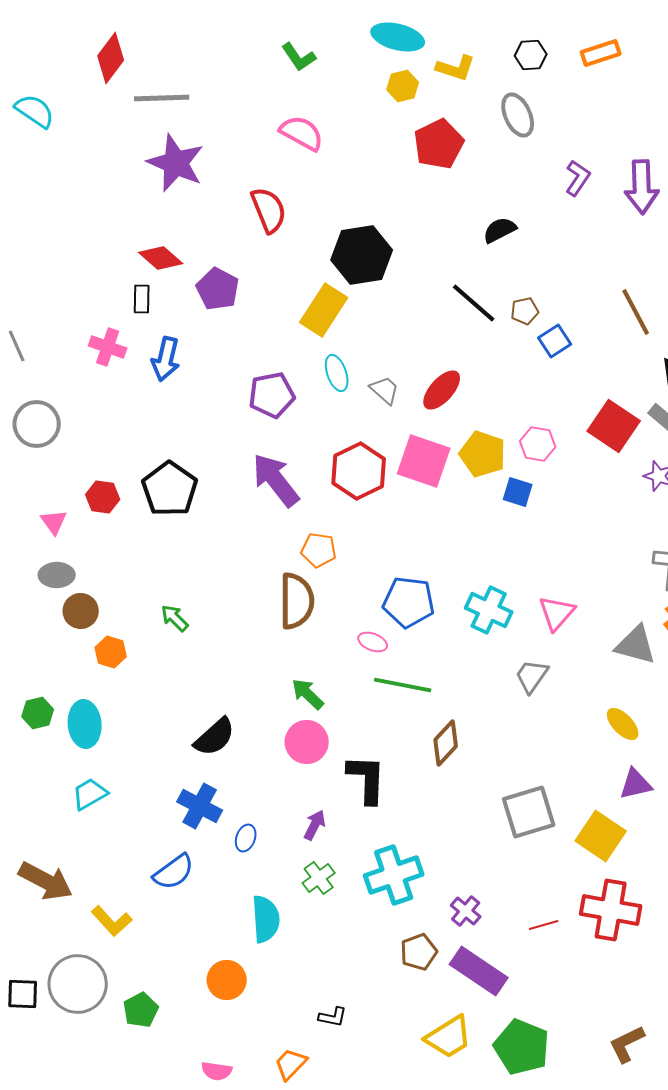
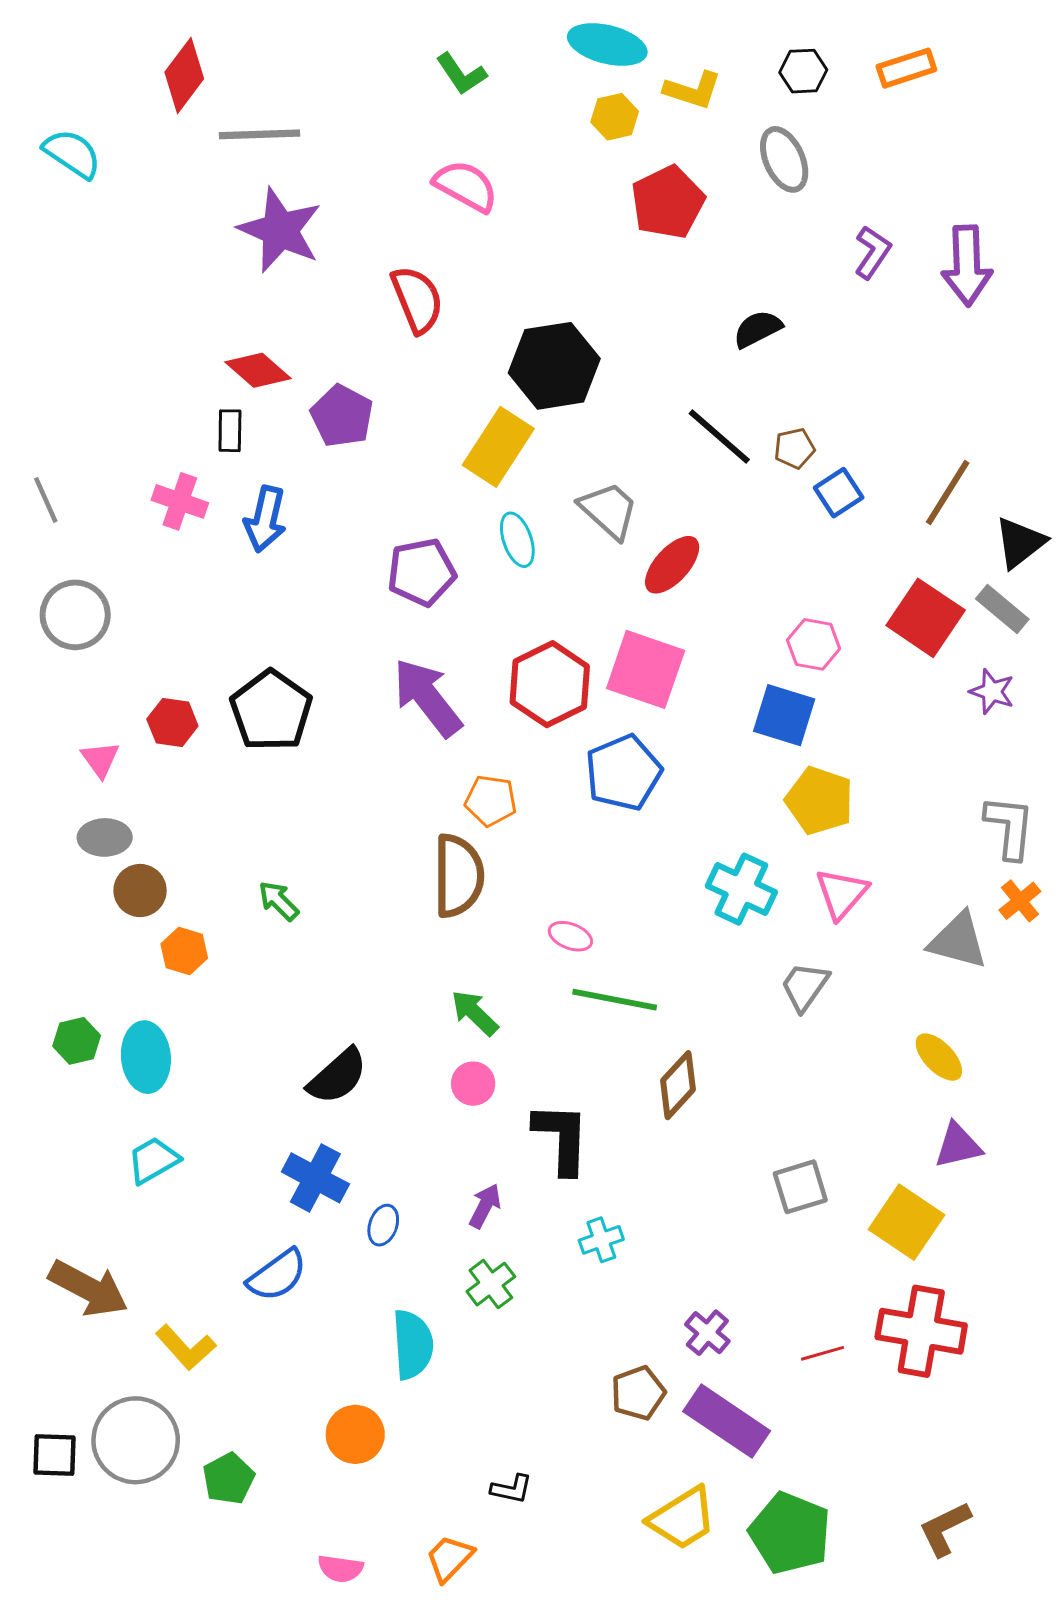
brown line: (636, 312) -> (948, 493), moved, turned 60
gray trapezoid: (385, 390) -> (609, 510), moved, size x1.4
yellow pentagon: (483, 454) -> (819, 801), moved
blue square: (518, 492) -> (784, 715), size x1.4
blue pentagon: (409, 602) -> (623, 773), moved, turned -30
pink circle: (307, 742) -> (473, 1084), size x0.7
gray square: (529, 812) -> (800, 1187), size x0.7
cyan cross: (394, 875) -> (601, 1240), moved, size x0.5

